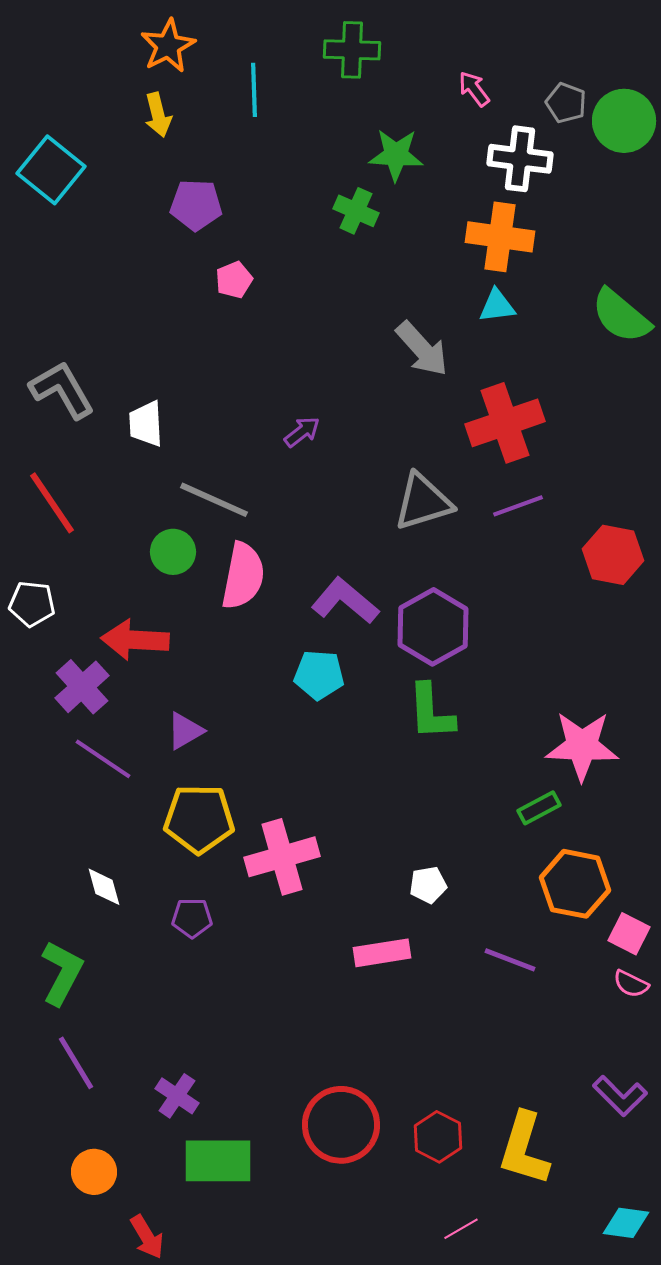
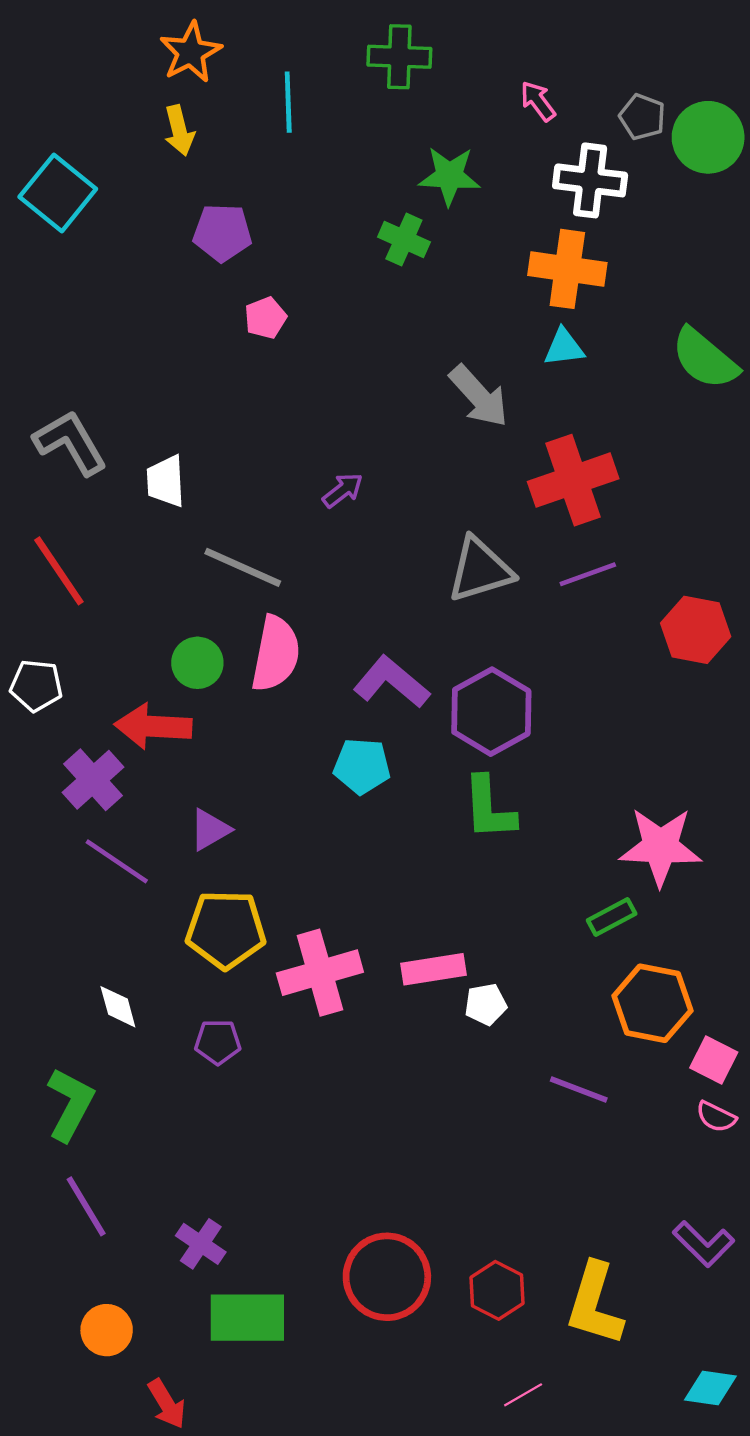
green circle: (173, 552) -> (197, 663), moved
pink rectangle: (382, 953) -> (433, 969), moved

